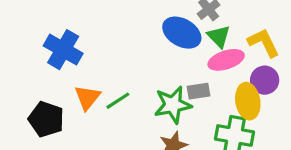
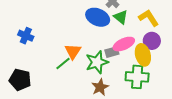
blue cross: (63, 50) -> (26, 36), size x0.7
pink ellipse: (226, 60) -> (124, 44), moved
orange triangle: (87, 98) -> (73, 51), moved

